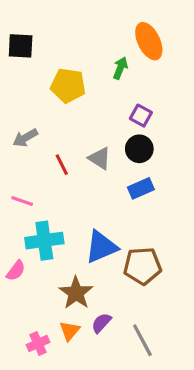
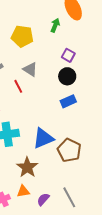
gray triangle: (100, 158) -> (30, 69), moved
brown pentagon: (142, 266) -> (69, 150), turned 30
purple semicircle: (101, 323) -> (43, 199), moved
orange triangle: (70, 331) -> (23, 191), turned 40

